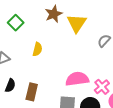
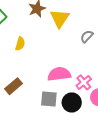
brown rectangle: (32, 92) -> (14, 86), turned 36

